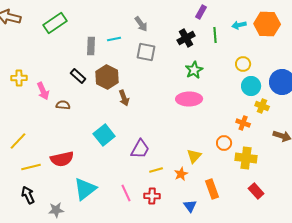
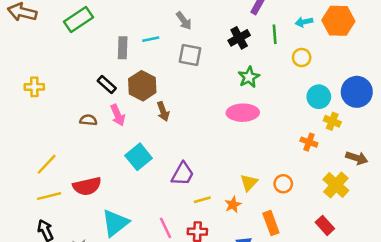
yellow circle: (243, 64) -> (302, 57), moved
pink arrow: (43, 91) -> (118, 115), moved
yellow line: (18, 141) -> (47, 164), moved
orange circle: (224, 143) -> (283, 184), moved
yellow cross: (246, 158) -> (336, 185), moved, turned 35

